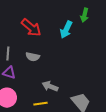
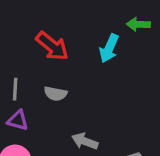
green arrow: (85, 15) -> (138, 24), turned 80

